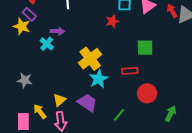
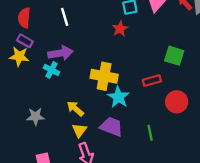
purple arrow: (57, 31) -> (61, 53), size x1.5
green square: (145, 48) -> (174, 56), moved, turned 30
yellow cross: (90, 59) -> (104, 76), turned -30
yellow arrow: (40, 112) -> (75, 109), moved
green line: (119, 115) -> (150, 133), turned -40

